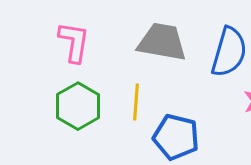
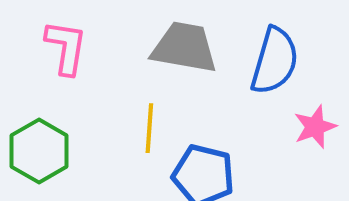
green hexagon: (78, 106) -> (39, 151), moved

